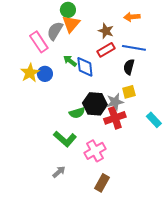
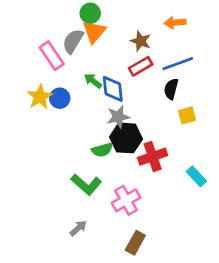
blue line: (134, 48) -> (178, 64), turned -30
yellow square: (129, 92) -> (187, 115), moved
gray star: (115, 102) -> (118, 117), moved
cyan rectangle: (154, 120) -> (196, 176), moved

